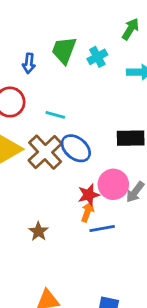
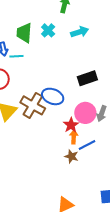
cyan line: (55, 115) -> (16, 56), moved
brown star: (38, 231) -> (71, 156), moved

